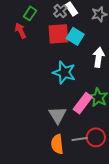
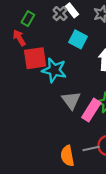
red square: (58, 34) -> (35, 58), moved
cyan star: (64, 73) -> (54, 70), moved
gray triangle: (58, 115) -> (71, 100), moved

